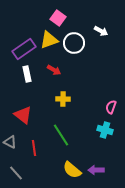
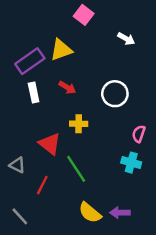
pink square: (58, 18) -> (84, 15), moved
white circle: (74, 43) -> (115, 94), moved
red triangle: (23, 115) -> (50, 144), moved
gray triangle: (10, 142) -> (17, 165), moved
red line: (34, 148) -> (42, 185), turned 35

